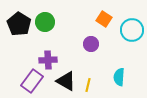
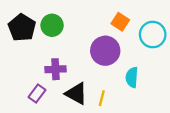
purple circle: (91, 44) -> (105, 51), size x1.6
cyan semicircle: (119, 77) -> (132, 77), moved
purple rectangle: (32, 81) -> (37, 94), size x0.7

